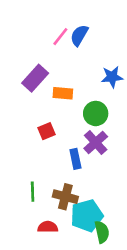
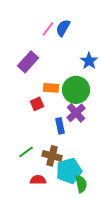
blue star: (112, 77) -> (89, 61), turned -30
orange rectangle: (63, 93) -> (51, 88), moved
green circle: (96, 113) -> (76, 90), size x1.4
green line: (33, 192) -> (26, 152), turned 56

